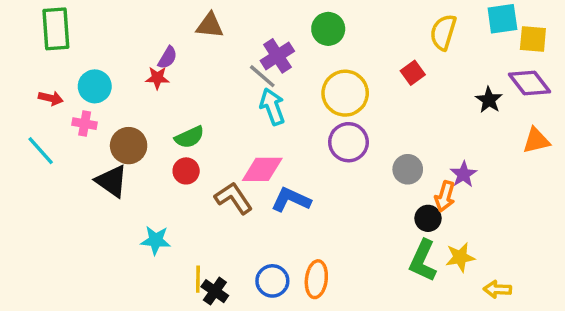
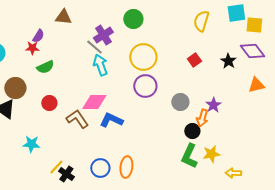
red square: (413, 73) -> (194, 60), moved
green semicircle: (189, 137) -> (45, 67), moved
yellow line: (198, 279) -> (56, 167), turned 42

